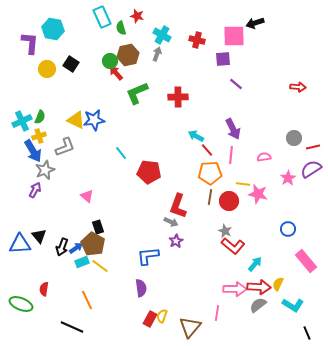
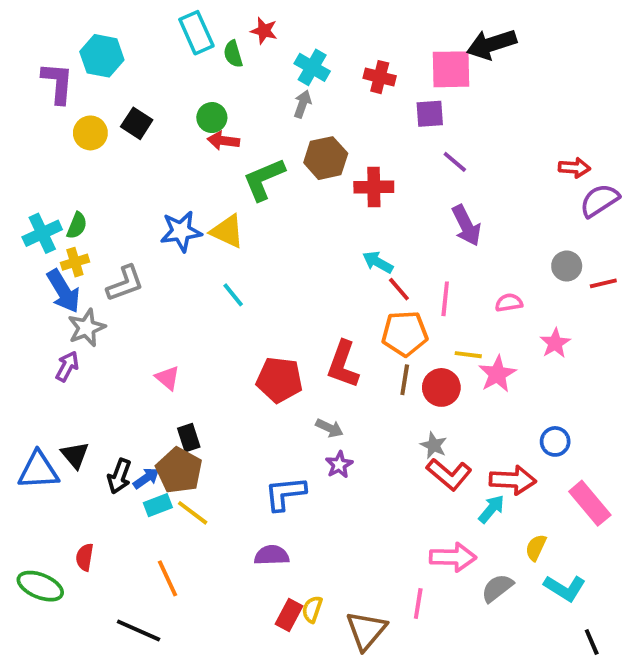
black arrow: (255, 23) -> (491, 44), size x1.4
brown hexagon: (128, 55) -> (326, 158), moved
red arrow: (116, 73) -> (223, 141), turned -42
red cross: (178, 97) -> (374, 187), moved
yellow triangle: (76, 120) -> (227, 231), moved
purple arrow: (233, 129) -> (466, 226), moved
purple semicircle: (311, 169) -> (599, 200), moved
red pentagon: (149, 172) -> (279, 380), moved
pink star: (258, 194) -> (497, 374), turned 30
red L-shape: (178, 206) -> (343, 364), moved
red arrow: (259, 287) -> (513, 480), moved
purple semicircle: (141, 288) -> (272, 555), turned -84

